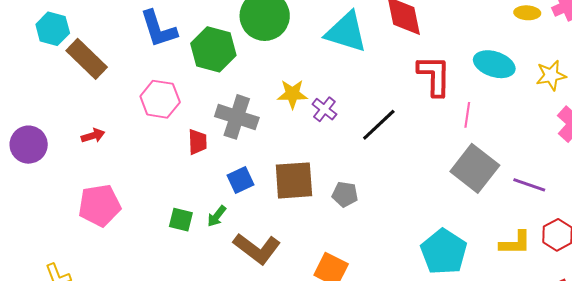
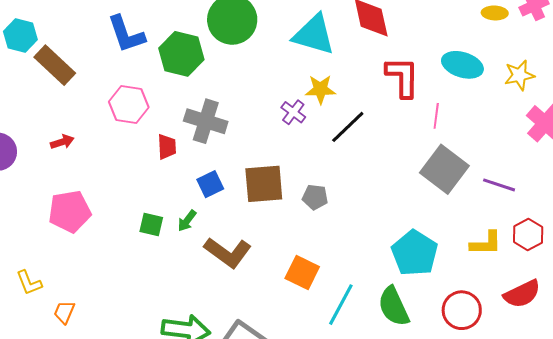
yellow star: (292, 94) -> (320, 89), moved

